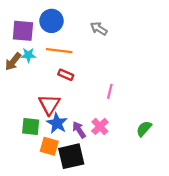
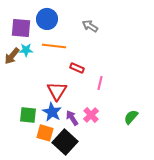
red rectangle: (66, 75) -> (77, 68), moved
red triangle: (49, 104) -> (57, 91), moved
black square: (71, 156) -> (65, 142), turned -35

